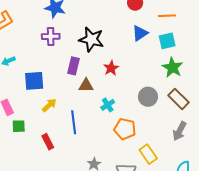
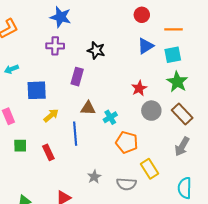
black star: (91, 39) -> (96, 50), size x0.7
red star: (111, 68) -> (139, 88), moved
brown triangle: (86, 85) -> (88, 108), moved
green square: (19, 126) -> (20, 146), moved

